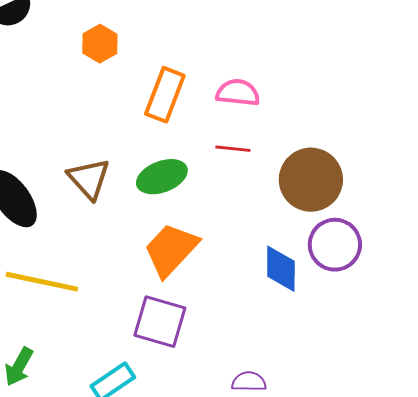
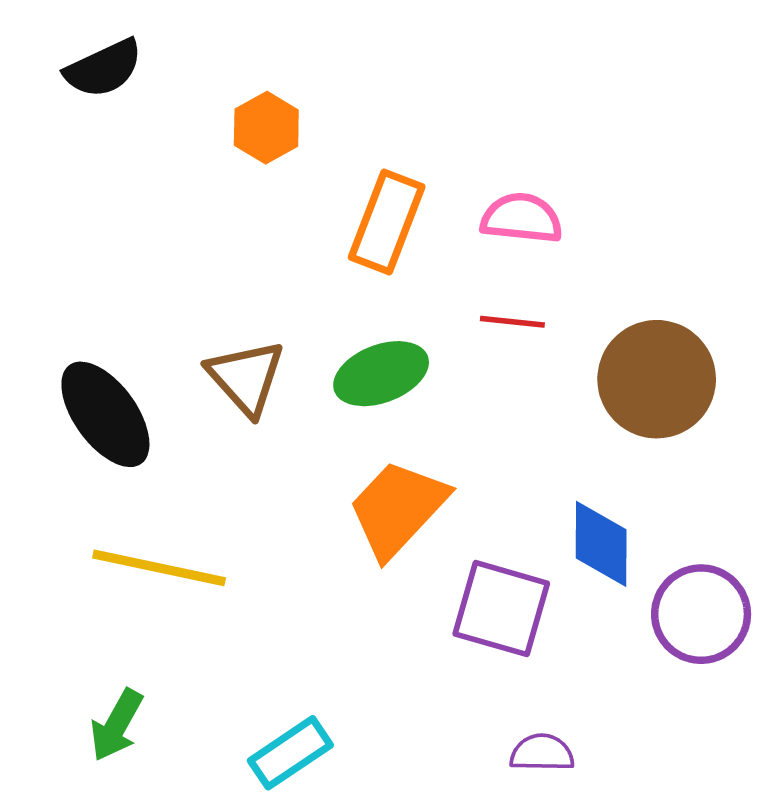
purple circle: (335, 245) -> (701, 614), moved
purple square: (160, 322) -> (501, 609), moved

